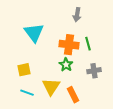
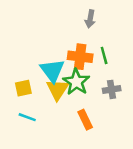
cyan triangle: (34, 33) -> (52, 71), moved
green star: (66, 65) -> (76, 82), size x1.5
yellow triangle: (51, 87) -> (57, 89), moved

